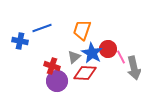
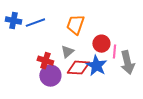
blue cross: (20, 41) -> (13, 21), moved
blue star: (92, 53) -> (96, 66), moved
pink line: (121, 57) -> (114, 52), turned 32

